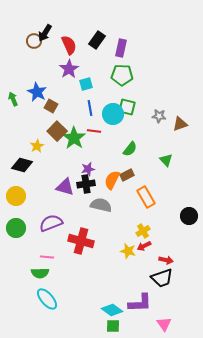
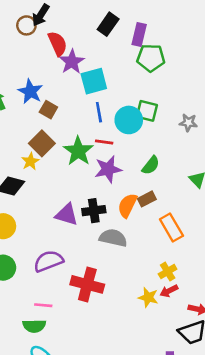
red semicircle: (69, 45) -> (58, 44), moved
green pentagon: (122, 75) -> (151, 58), moved
cyan square: (86, 84) -> (94, 81), size x1.5
brown square: (57, 131) -> (42, 143), moved
purple star: (88, 169) -> (108, 169), moved, size x1.5

